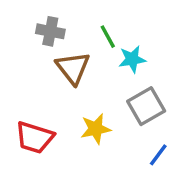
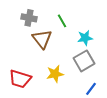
cyan star: (132, 59) -> (85, 38), moved

